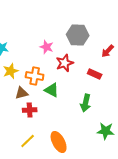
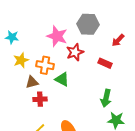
pink star: (47, 47) -> (57, 36), size x1.5
green arrow: (86, 103) -> (106, 98), moved

